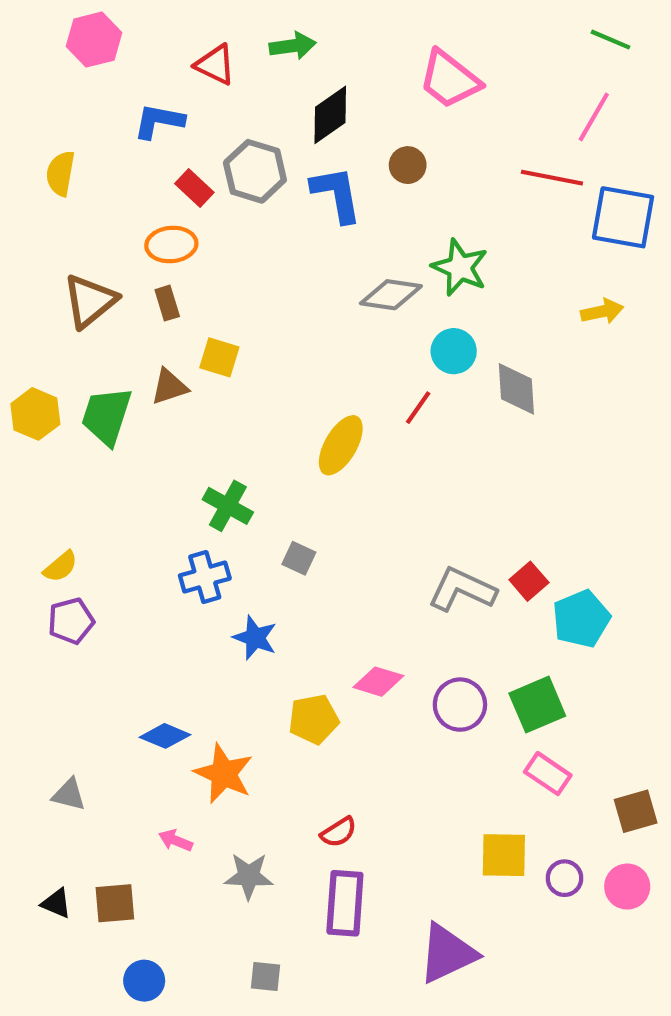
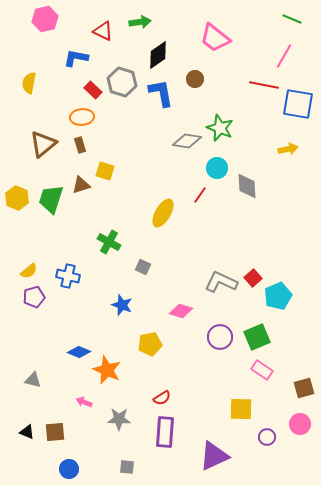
blue cross: (205, 577) -> (68, 276), moved, turned 30
pink diamond: (378, 682) -> (181, 311), moved
purple circle: (564, 878) -> (267, 437), moved

